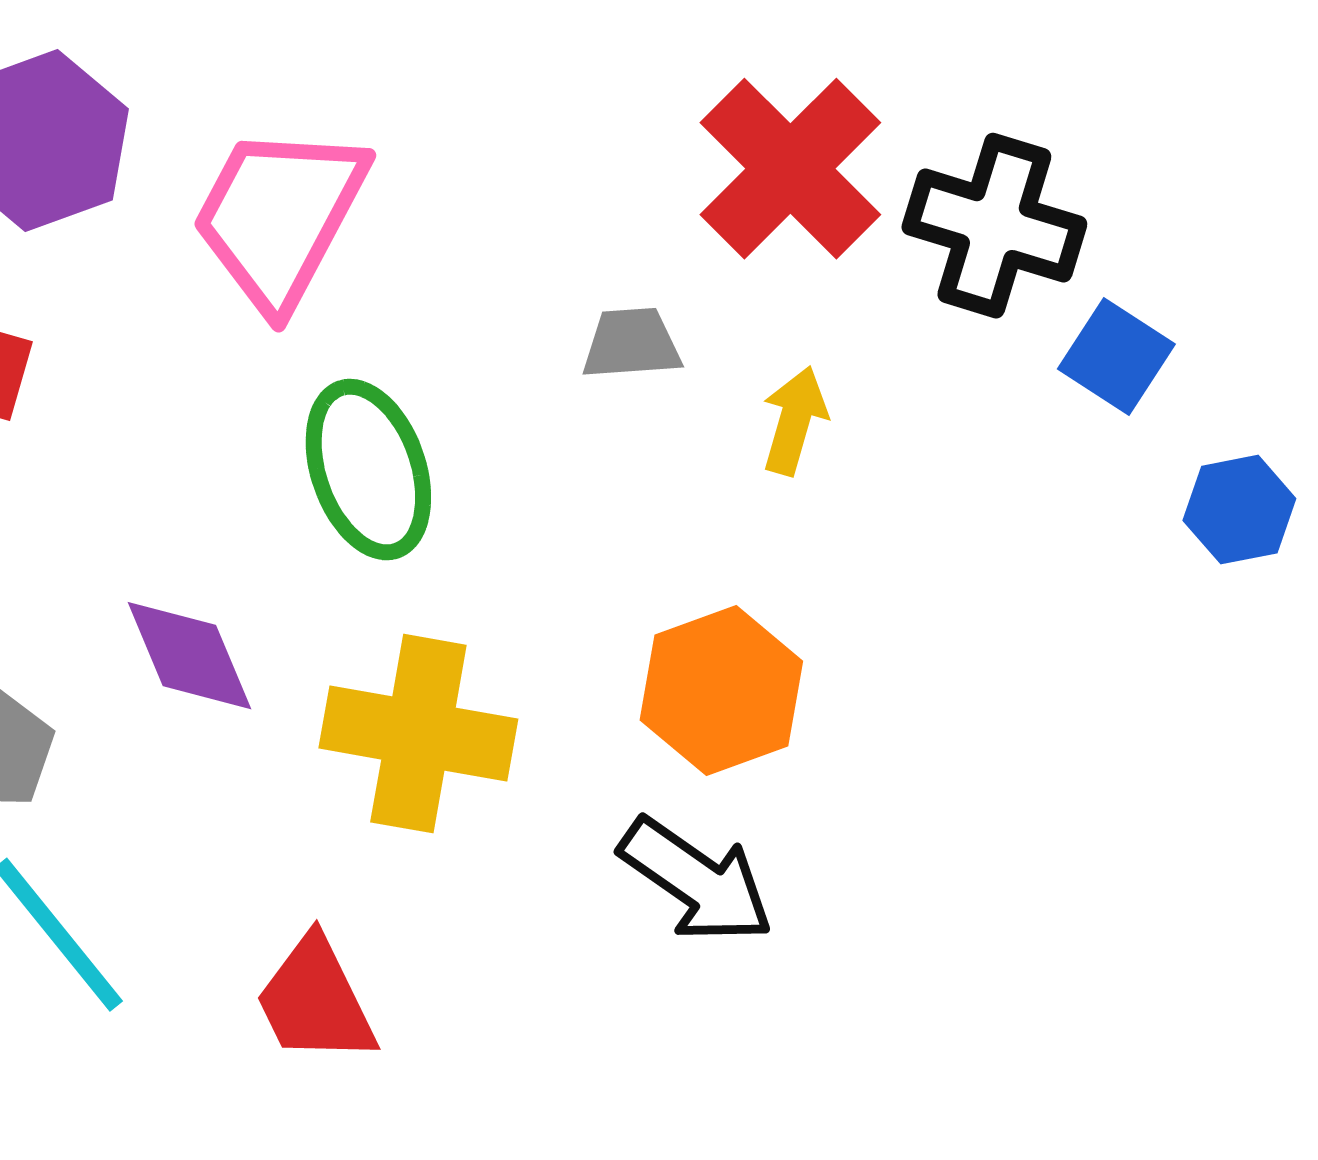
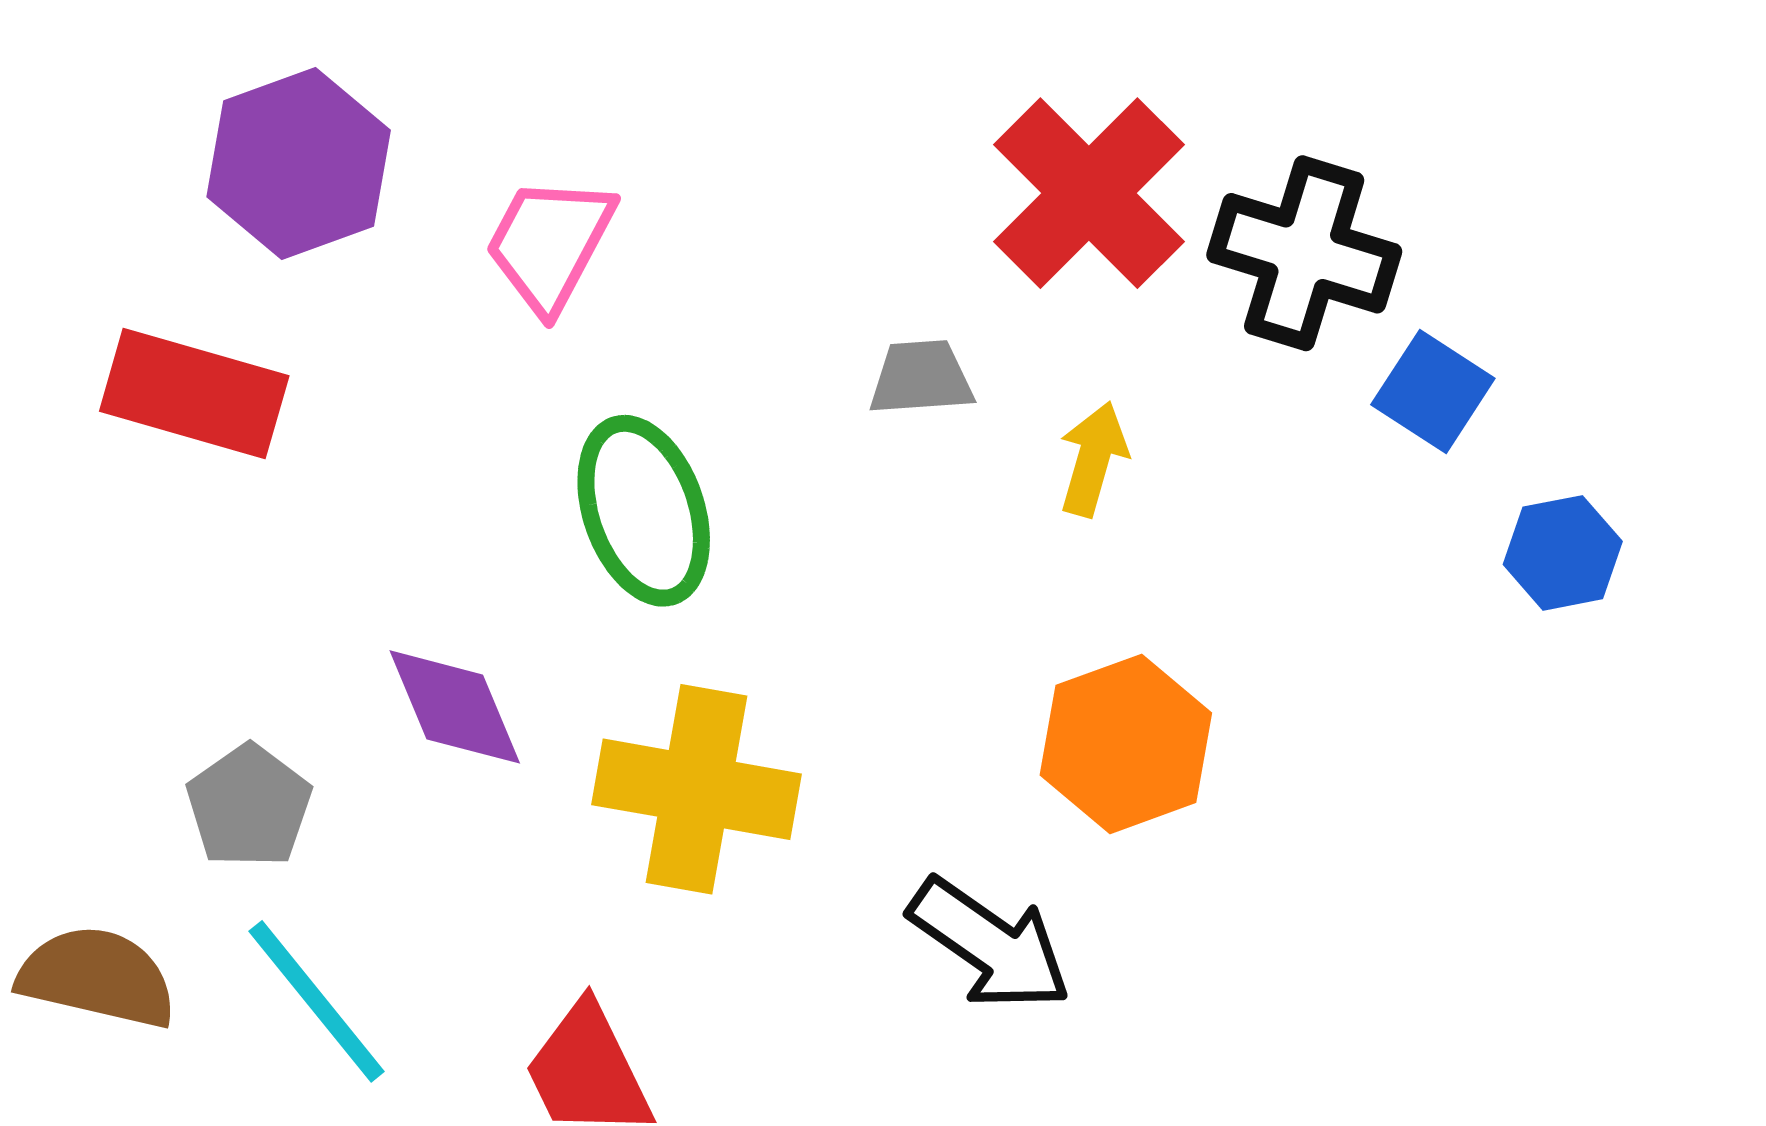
pink trapezoid: (279, 217) -> (550, 244), size x0.7
orange hexagon: (721, 691) -> (1126, 744), moved

